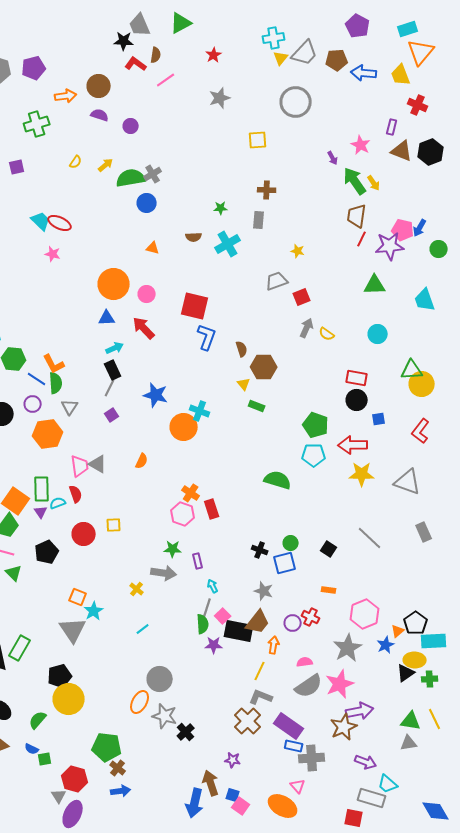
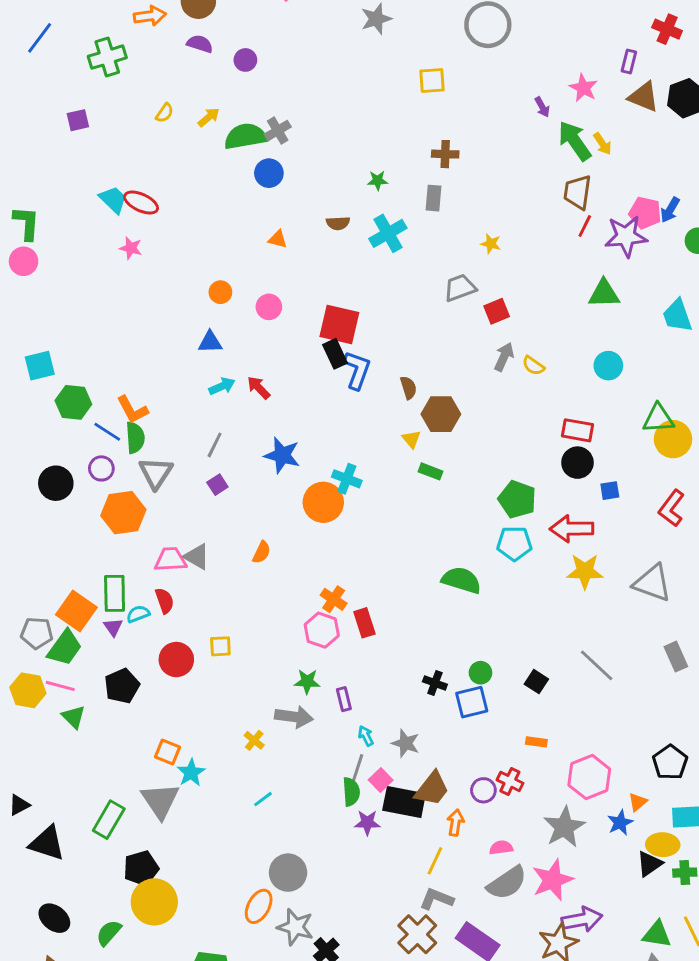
orange circle: (114, 284) -> (220, 292), size x0.5
red arrow: (144, 328) -> (259, 388), moved, size x0.7
black rectangle: (113, 370) -> (335, 354), moved
gray triangle: (70, 407) -> (156, 473), size x1.4
pink trapezoid: (80, 466) -> (170, 560), turned -85
gray star: (264, 591) -> (406, 743), moved
black pentagon: (416, 623) -> (670, 762), moved
green rectangle: (20, 648) -> (109, 820), moved

